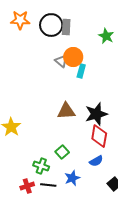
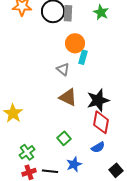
green star: (106, 36) -> (101, 12), moved
gray triangle: (61, 61) -> (63, 69), moved
brown triangle: (66, 111) -> (68, 97), turned 30
green cross: (41, 166) -> (27, 152), moved, turned 35

